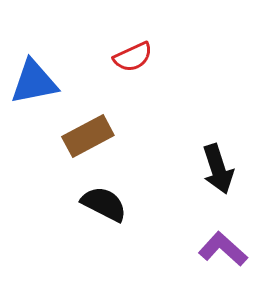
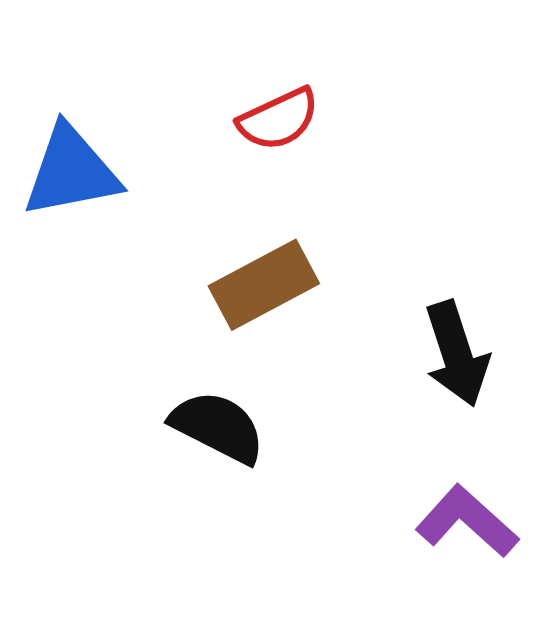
brown rectangle: (88, 136) -> (264, 285), moved

